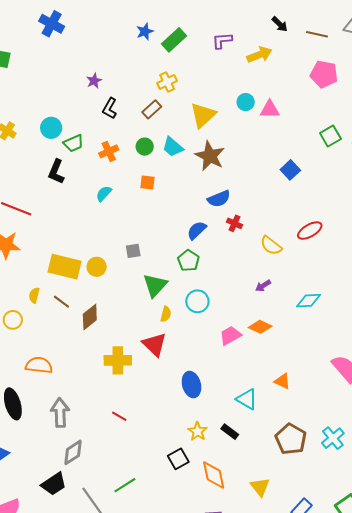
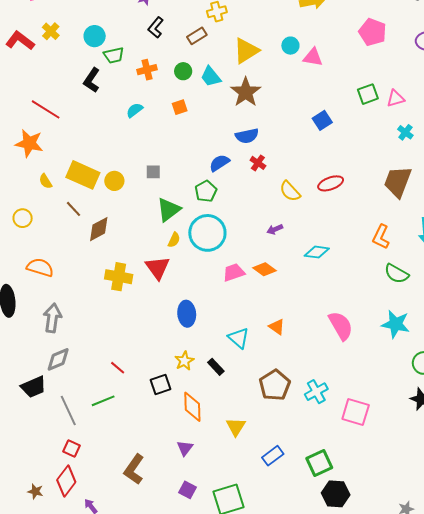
orange square: (148, 182) -> (180, 107), turned -35
yellow semicircle: (34, 295) -> (46, 181), moved, turned -56
cyan circle: (197, 301) -> (207, 233), size x1.6
red line: (119, 416) -> (118, 368), moved

